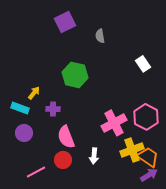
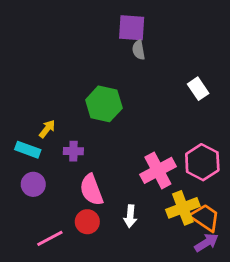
purple square: (65, 22) -> (132, 28), moved, turned 30

